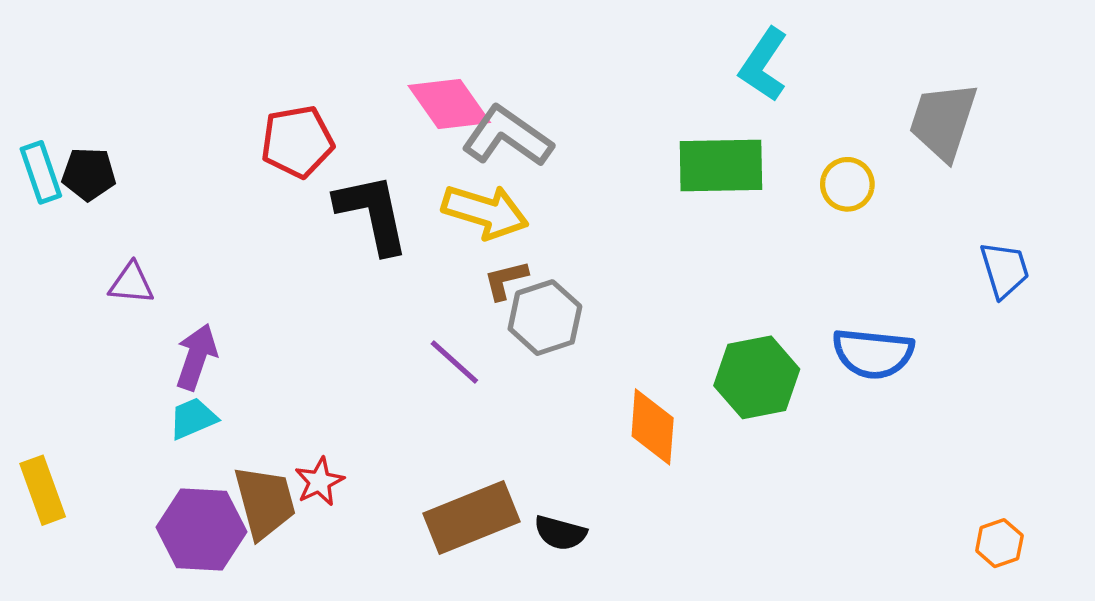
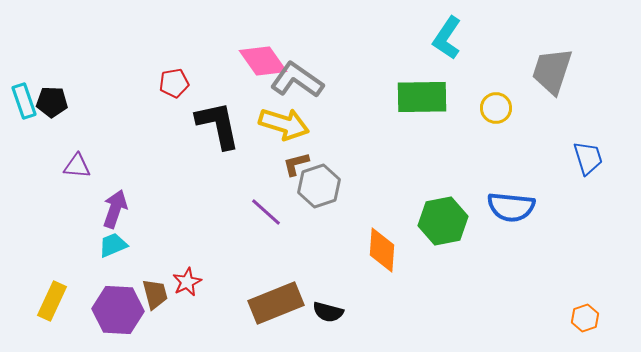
red pentagon: (297, 142) -> (174, 83), size x0.7
yellow rectangle: (43, 490) -> (52, 301), moved, turned 45
brown trapezoid: (265, 502) -> (155, 294), size x0.7

